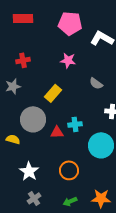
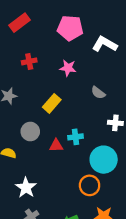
red rectangle: (23, 18) -> (19, 23), turned -36
red cross: (23, 60) -> (29, 61), moved
gray circle: (33, 119) -> (30, 132), size x0.7
orange circle: (69, 170) -> (90, 185), moved

